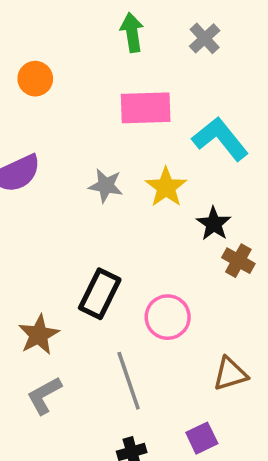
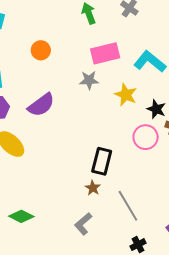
gray star: (106, 186) -> (89, 80), moved
pink circle: (168, 317) -> (146, 137), moved
brown star: (39, 335) -> (93, 188), moved, size x0.7

